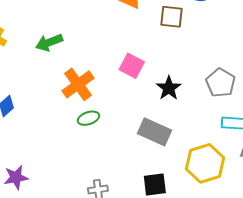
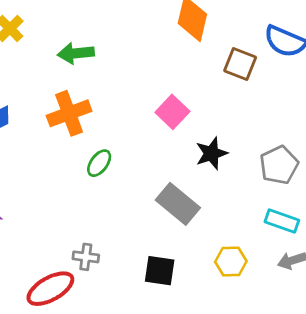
orange cross: (78, 84) -> (69, 113), moved
green ellipse: (88, 118) -> (99, 163), turned -50
yellow hexagon: (205, 163) -> (231, 262), size x0.6

